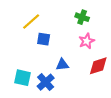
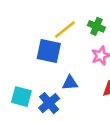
yellow line: (31, 21) -> (65, 29), moved
blue square: (44, 39) -> (49, 51), size x1.5

